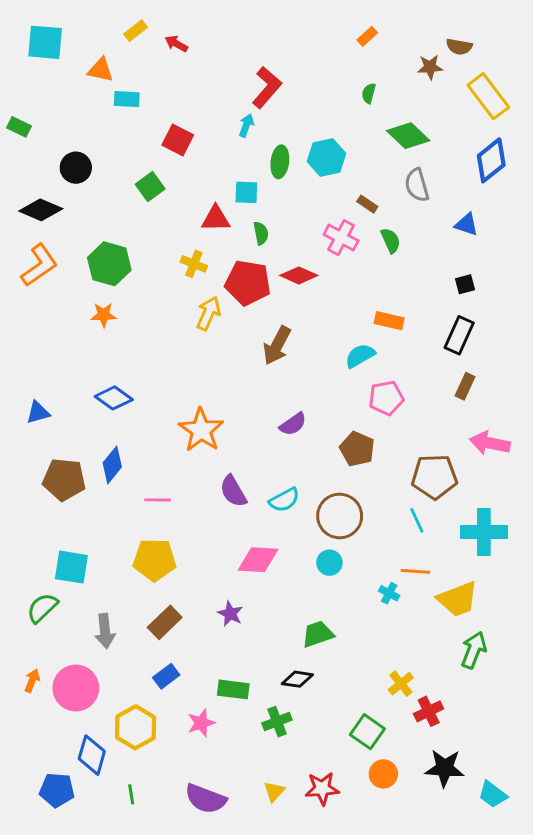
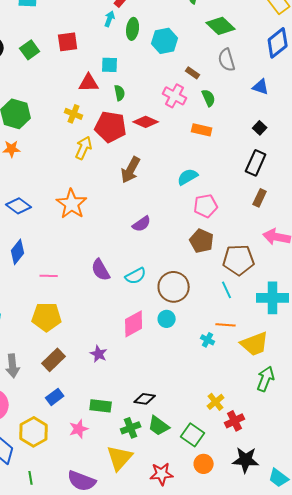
red square: (178, 140) -> (68, 42), moved, turned -35
green ellipse: (280, 162) -> (133, 29), moved
green square: (150, 187) -> (30, 50), moved
black square: (465, 284) -> (260, 128), turned -32
orange rectangle: (389, 321) -> (202, 130), moved
orange star: (201, 430) -> (72, 204), moved
brown pentagon: (357, 449) -> (202, 241), moved
pink diamond: (258, 560) -> (134, 324), moved, turned -32
green trapezoid: (318, 634) -> (159, 426), moved, turned -125
yellow triangle: (274, 791) -> (120, 458), moved, size x1.8

